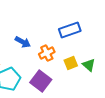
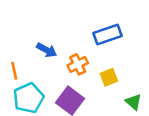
green triangle: (89, 65) -> (133, 102), moved

